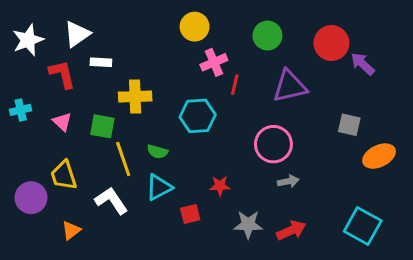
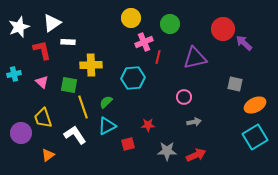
green circle: (267, 36) -> (170, 24), moved
pink circle: (273, 144) -> (184, 97), size x0.6
green semicircle: (157, 152) -> (106, 102), turned 120
cyan square: (363, 226) -> (255, 137), moved, turned 30

